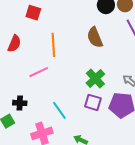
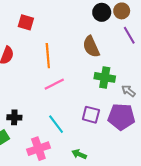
pink line: (39, 72) -> (54, 84), moved
green cross: (95, 79) -> (105, 77), moved, turned -36

